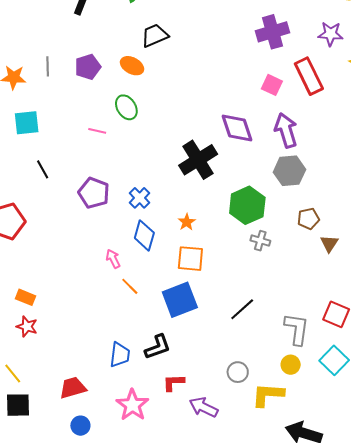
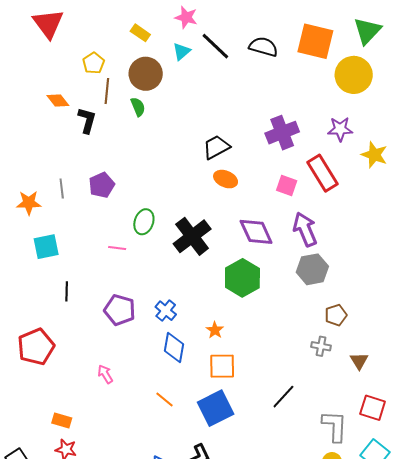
black trapezoid: (155, 36) -> (216, 147), moved
orange ellipse: (132, 66) -> (226, 179), moved
green ellipse: (126, 107) -> (144, 222), turned 55
black cross: (198, 160) -> (192, 236), moved
black line: (43, 169) -> (67, 291), turned 36
green hexagon: (247, 205) -> (242, 278), moved
gray cross: (260, 241) -> (321, 346), moved
brown triangle: (329, 244) -> (359, 361), moved
pink arrow: (113, 259) -> (105, 374), moved
black line: (242, 309) -> (283, 397), moved

